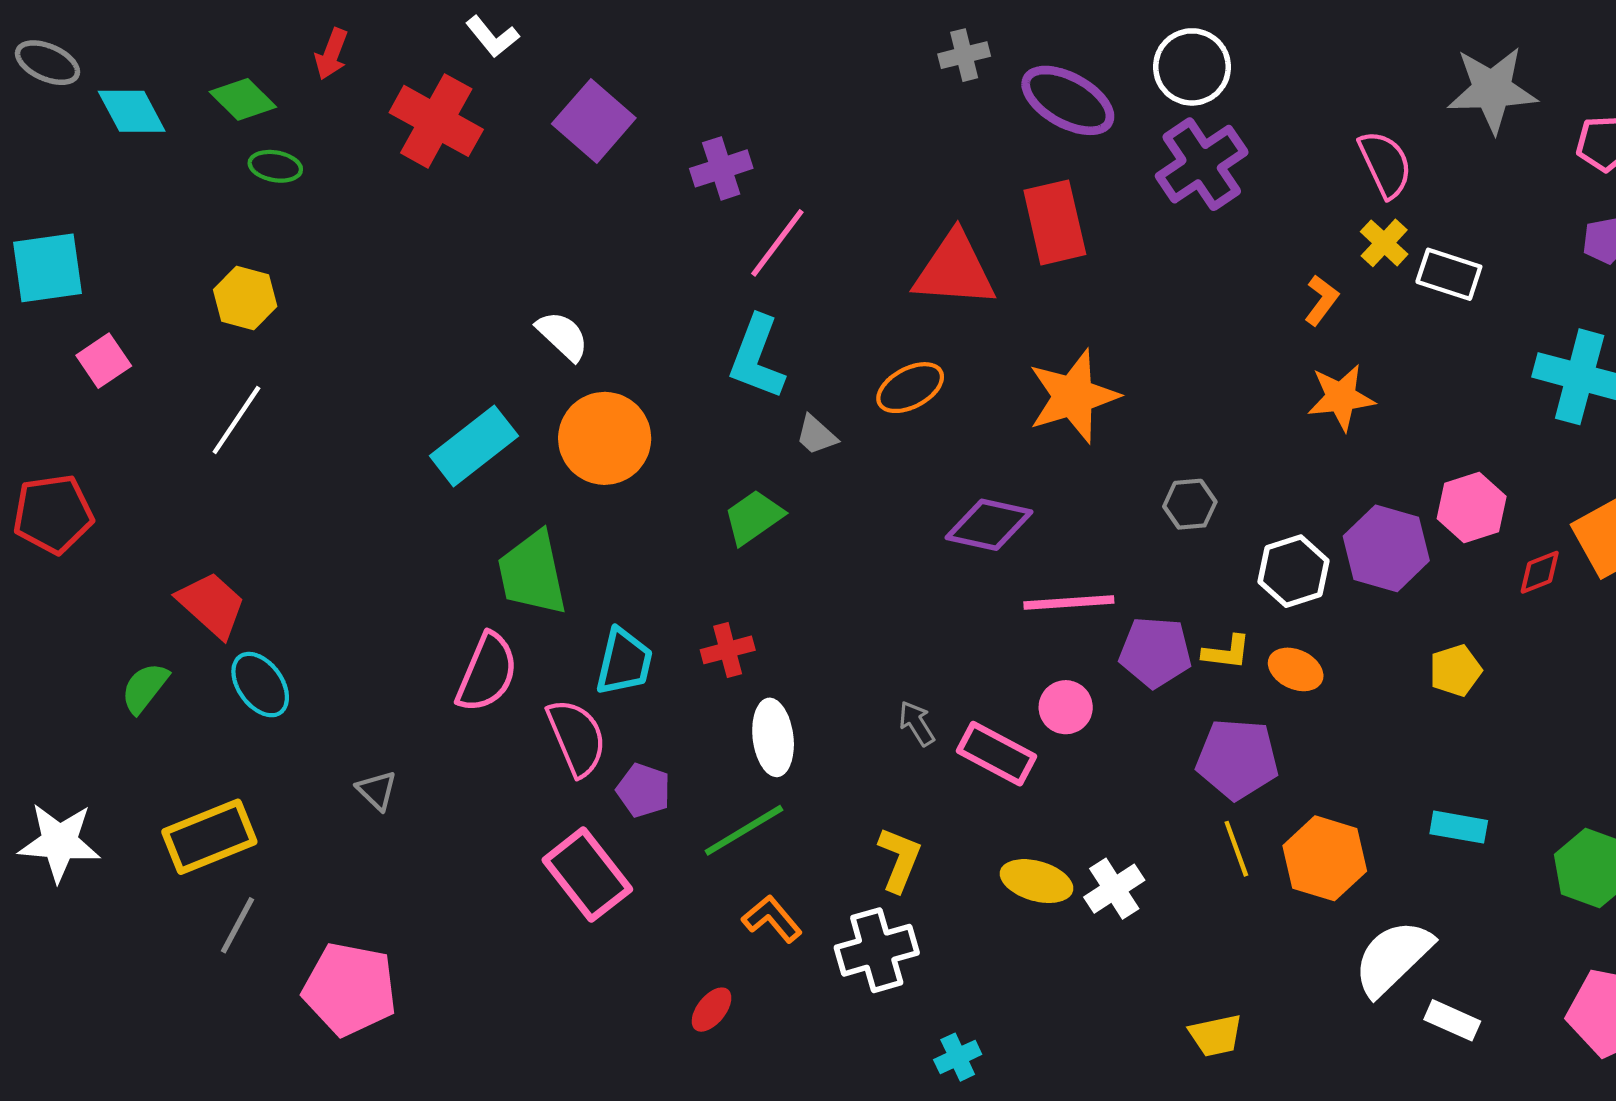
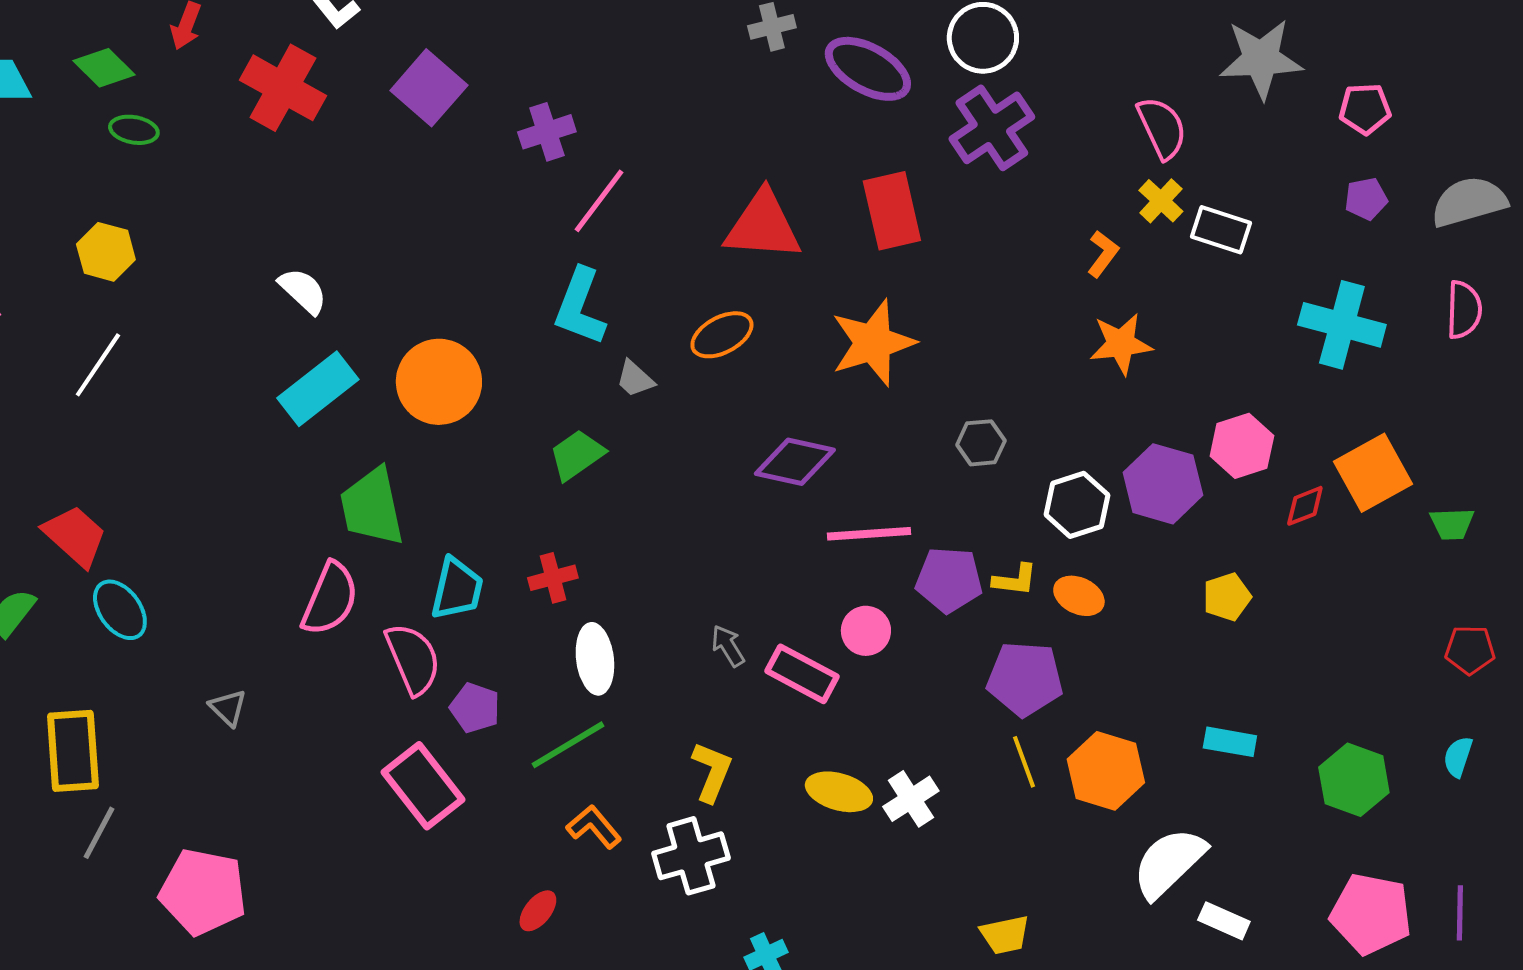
red rectangle: (1055, 222) -> (892, 211), moved
white semicircle: (563, 336) -> (303, 291), moved
yellow rectangle: (209, 837) -> (73, 751), turned -72

